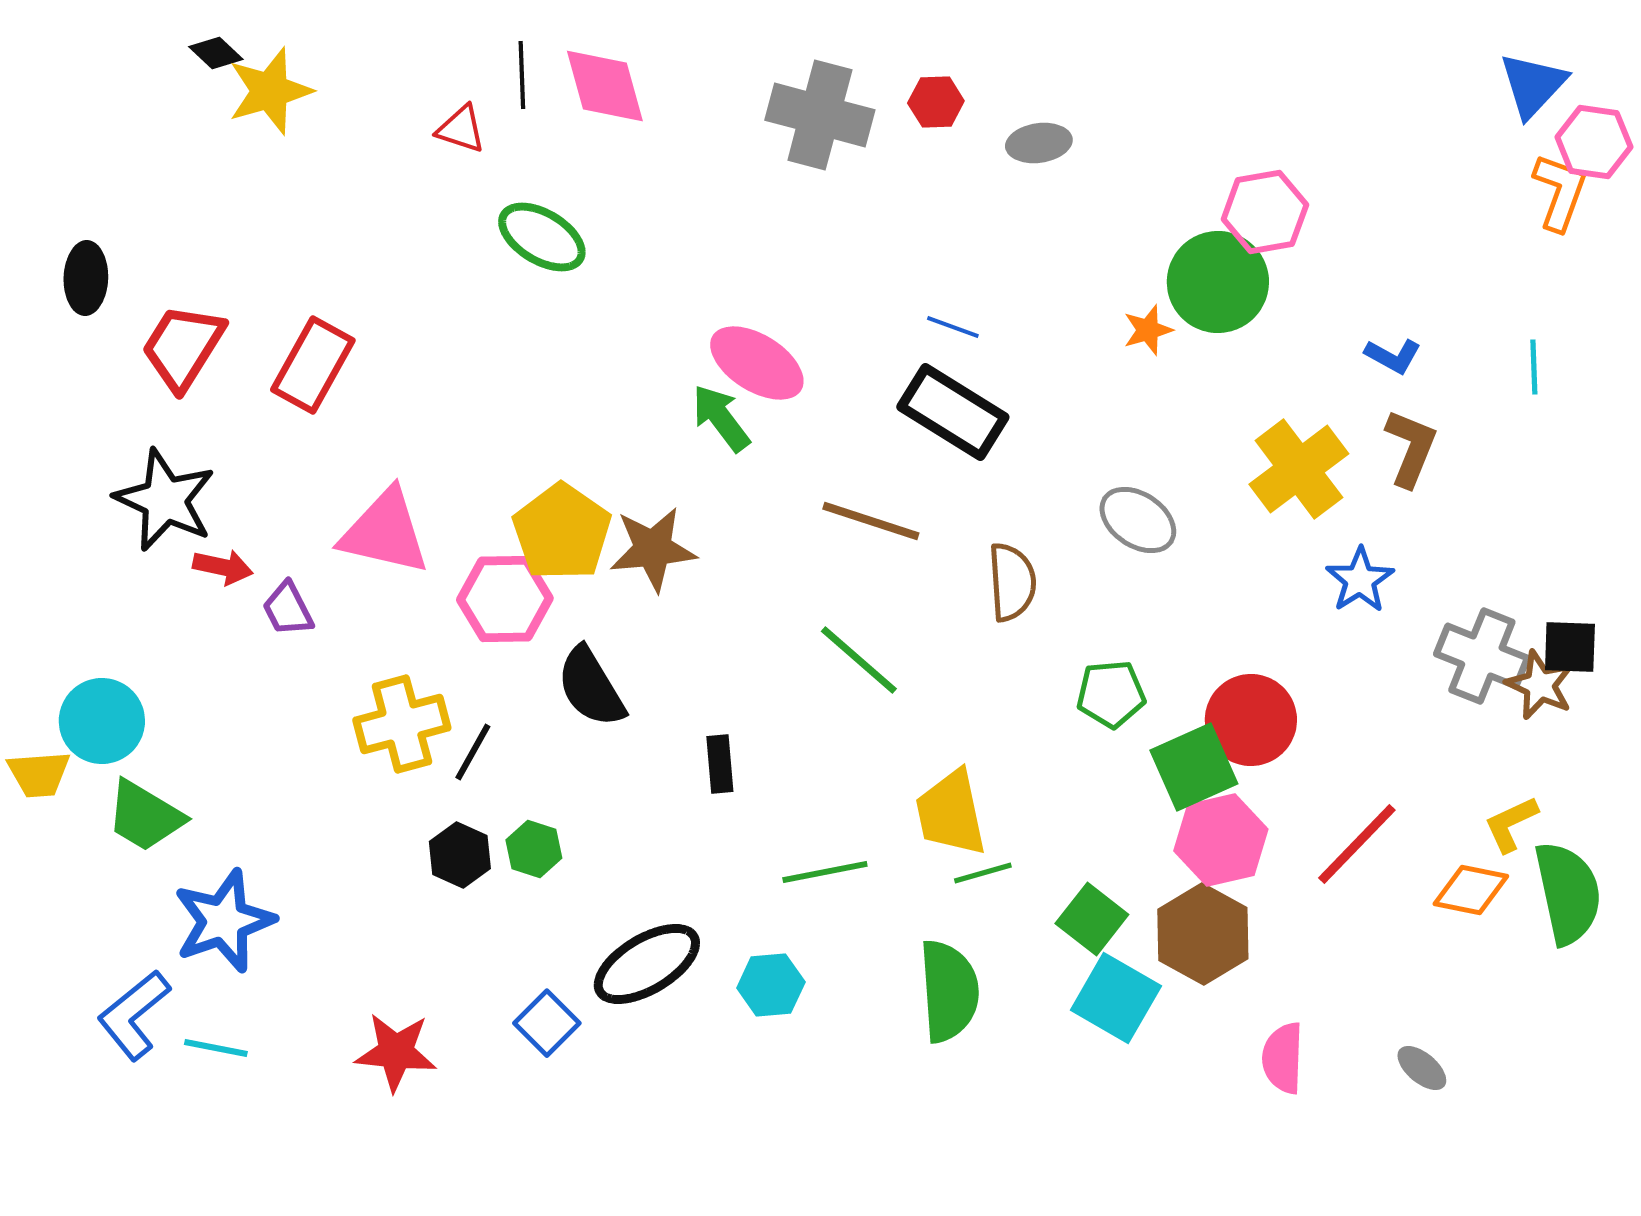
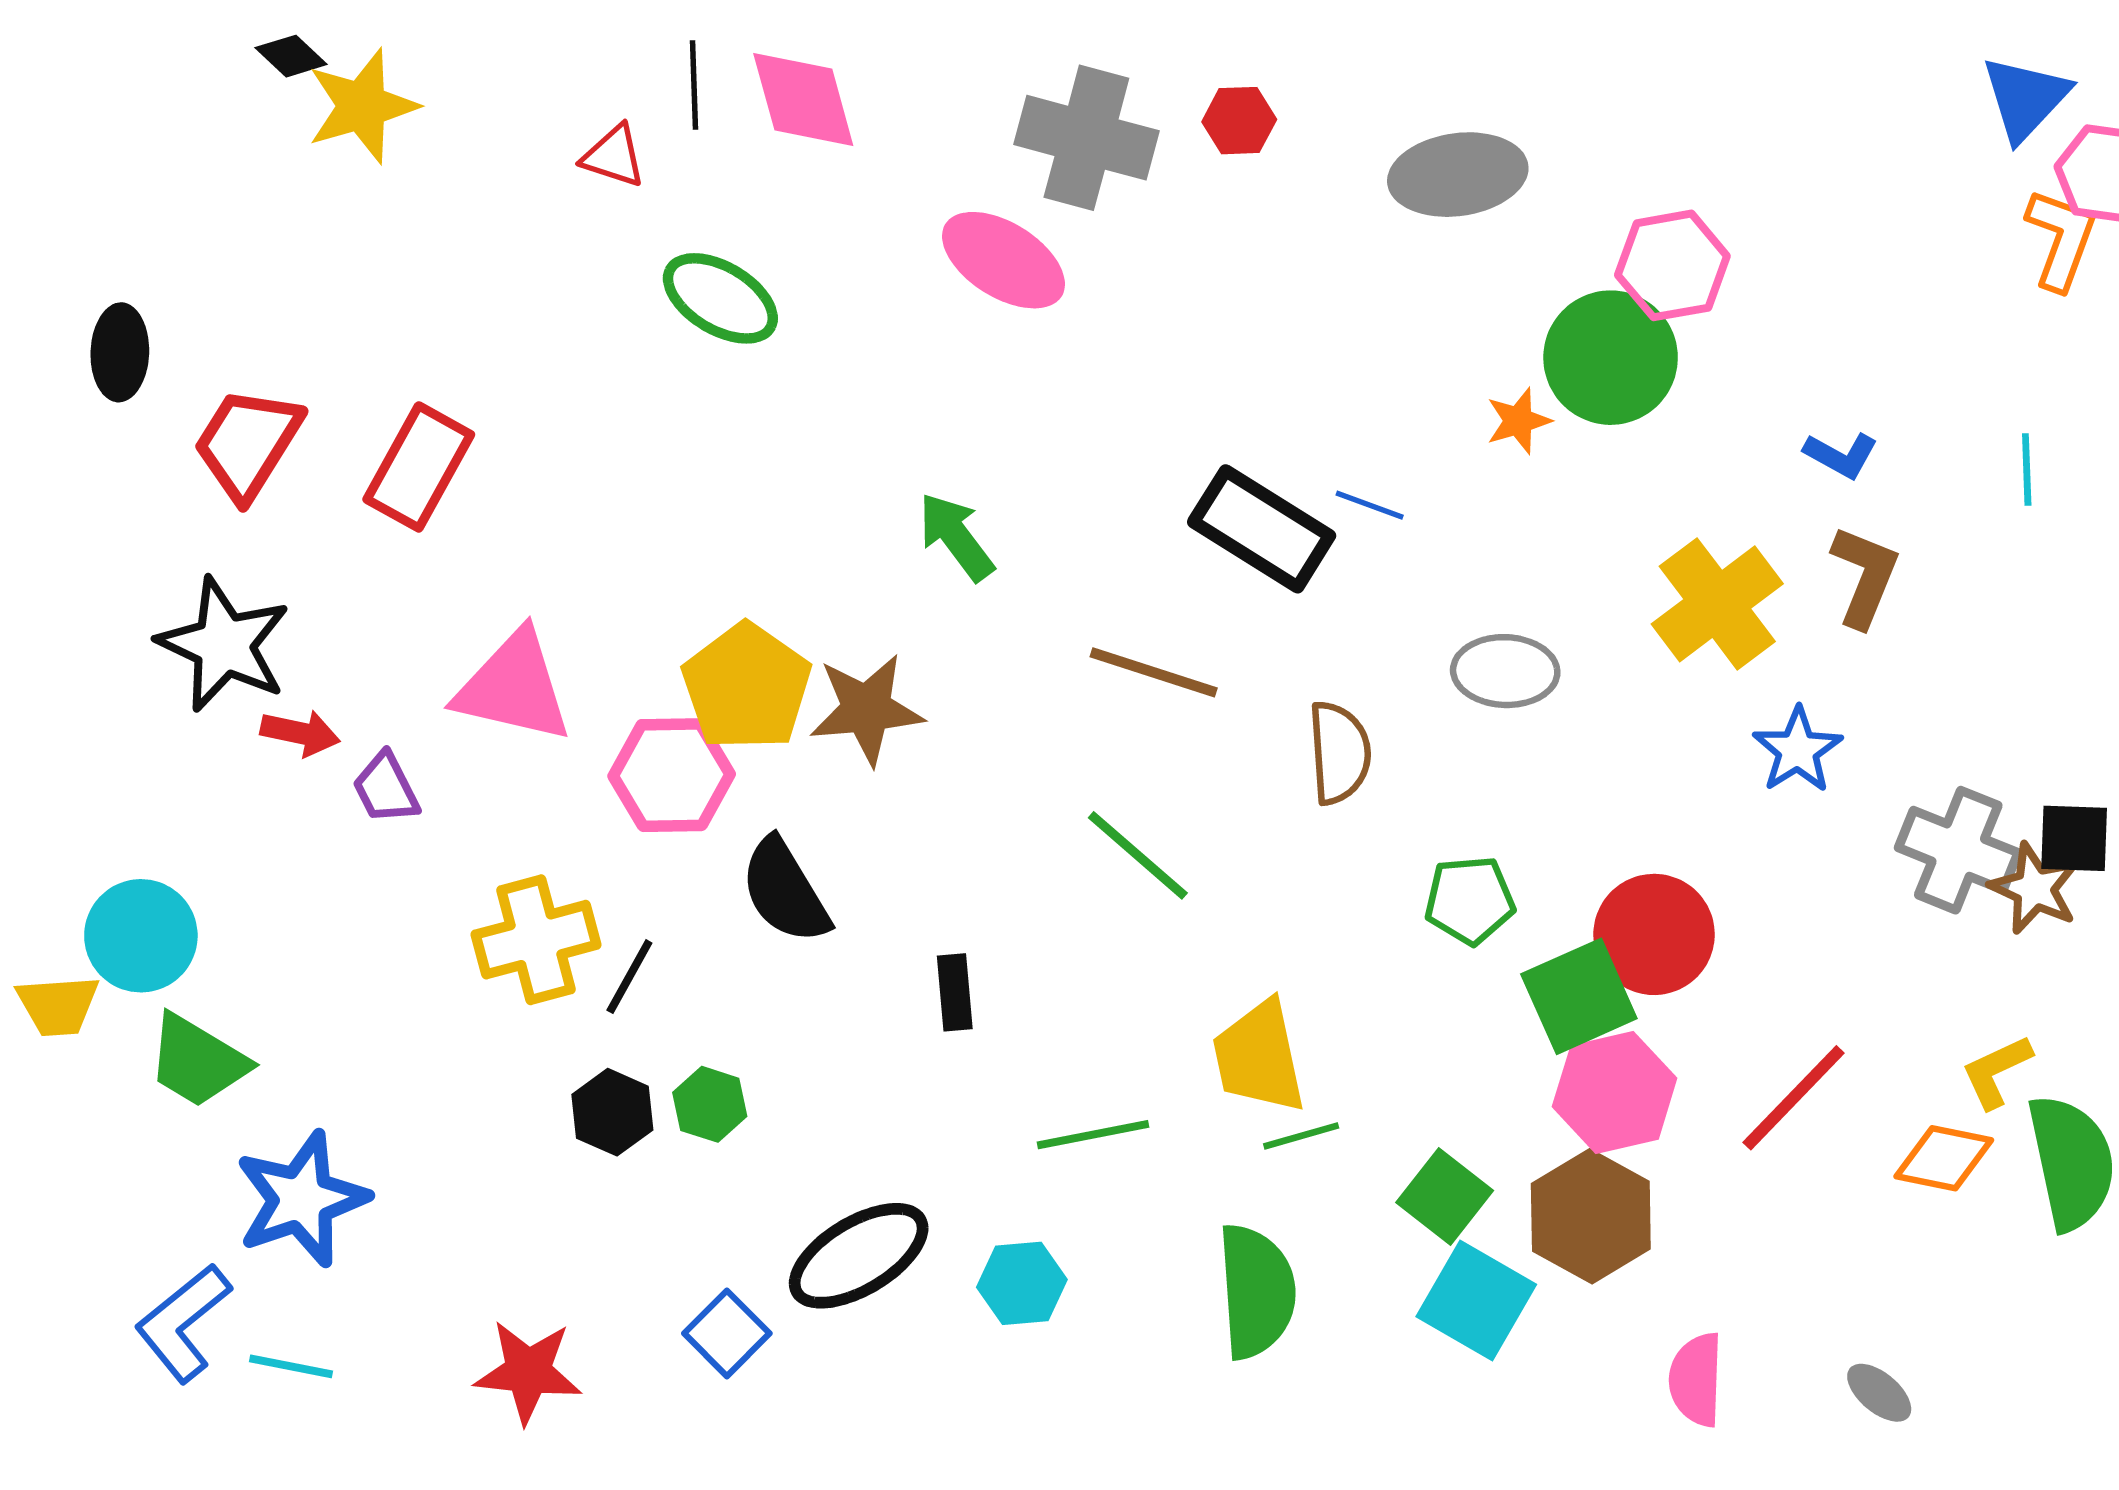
gray ellipse: (1039, 143) -> (1458, 175), moved, size x1.6
blue line: (953, 327) -> (1370, 505), moved
pink ellipse: (757, 363) -> (1003, 260), moved
gray ellipse: (1138, 520) -> (1505, 671), turned -32

